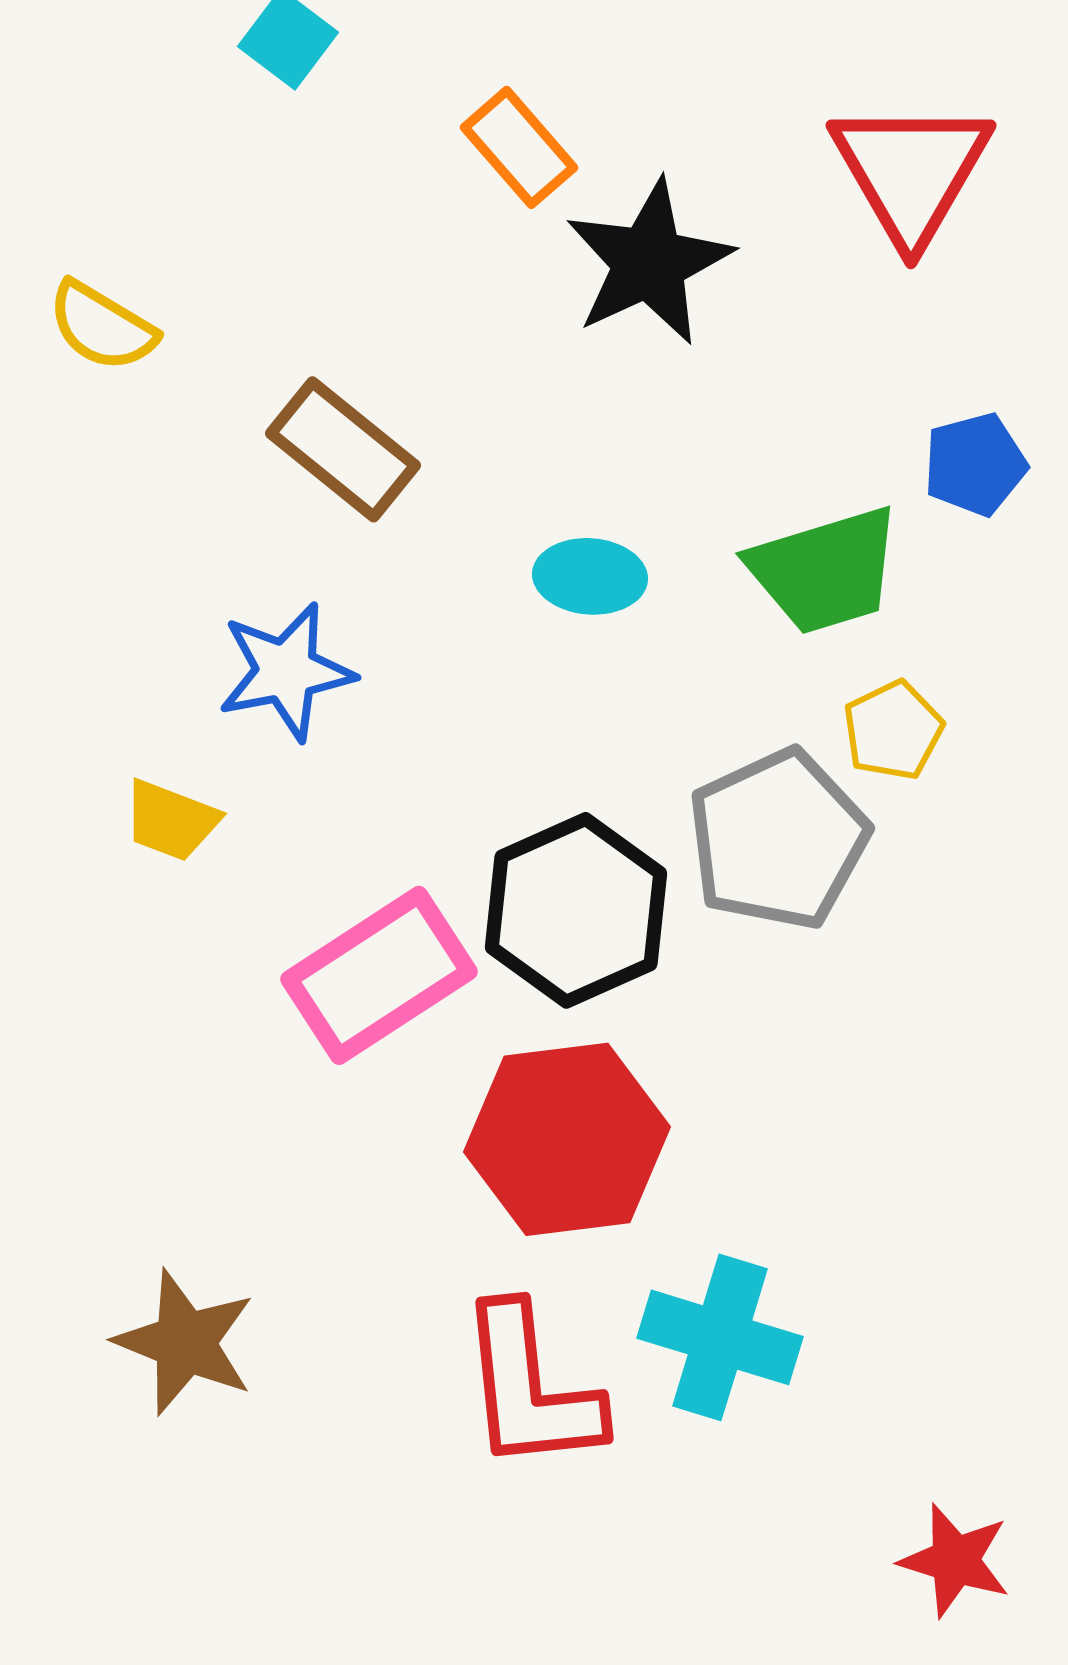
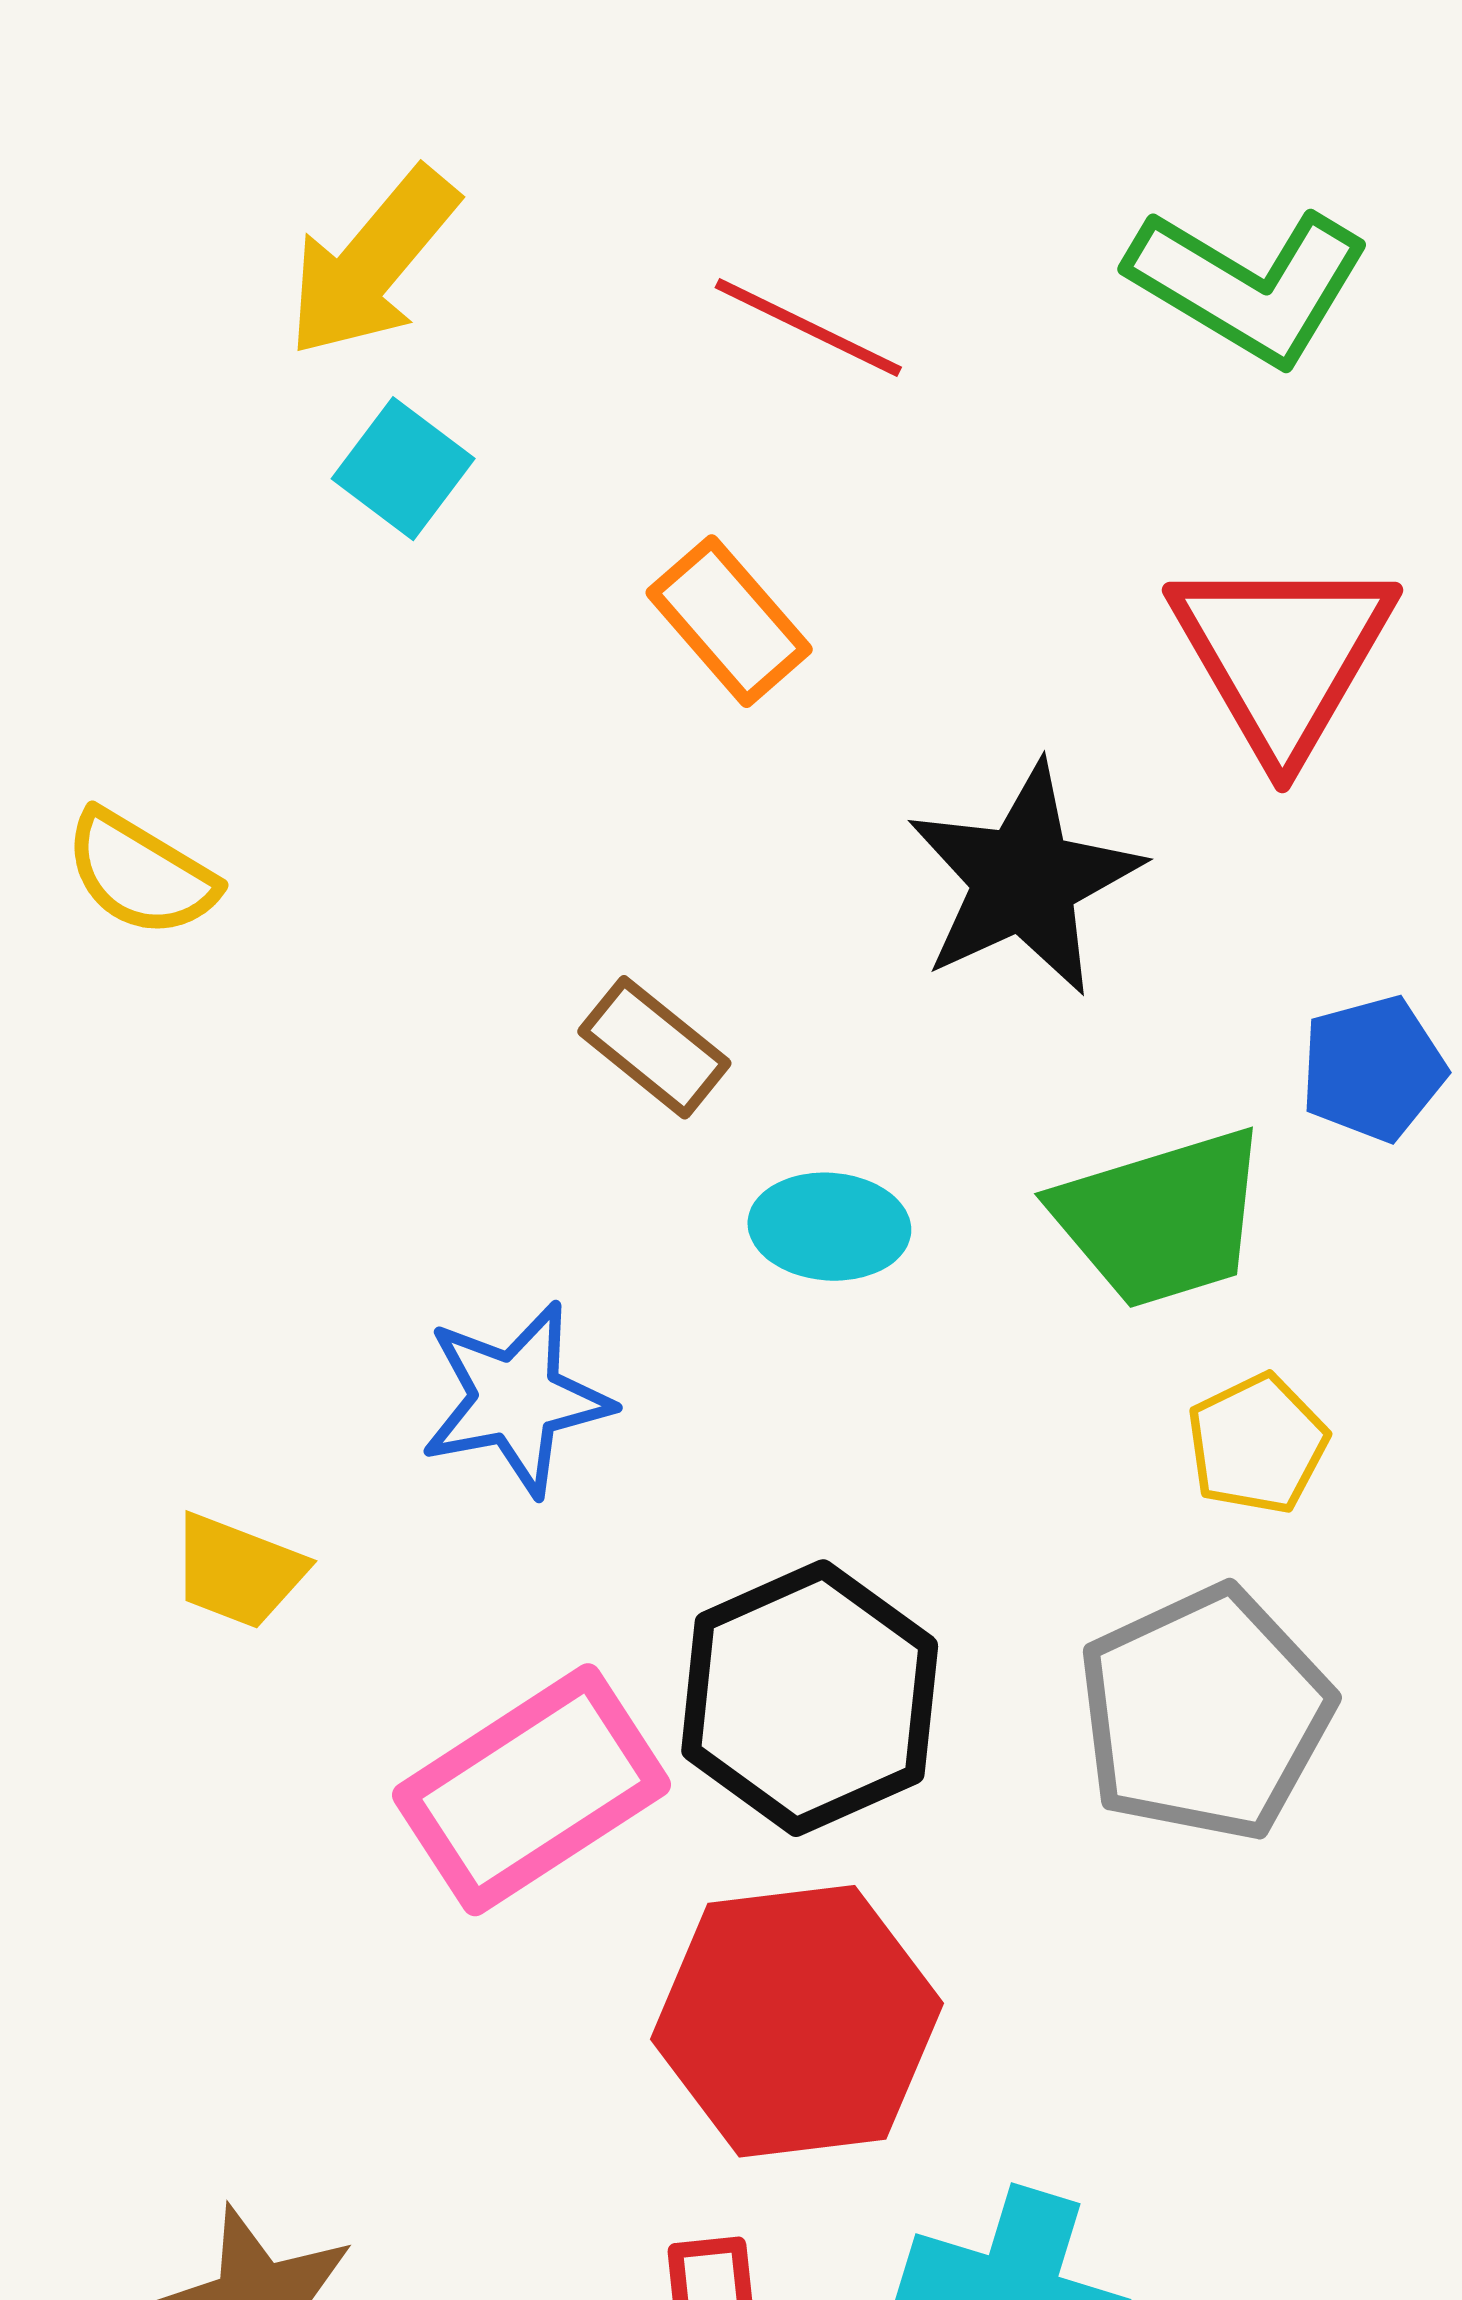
black star: (649, 262) -> (1024, 879), moved
brown rectangle: (343, 449) -> (654, 1047), moved, size x0.7
blue star: (286, 671) -> (516, 1399), moved
gray pentagon: (778, 839) -> (1205, 1714), moved

